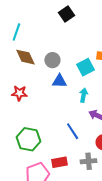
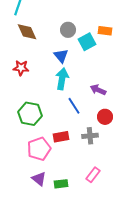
gray circle: (52, 60) -> (68, 30), moved
blue triangle: (60, 81) -> (61, 56), turned 49
cyan arrow: (84, 95) -> (62, 79), moved, size x1.5

